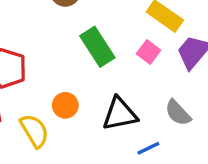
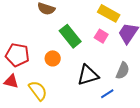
orange circle: (65, 105) -> (53, 58), moved
gray semicircle: (178, 113) -> (123, 71), turned -108

